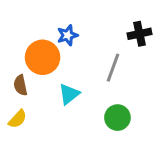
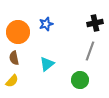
orange circle: (43, 57) -> (18, 32), moved
gray line: (113, 68) -> (90, 51), moved

